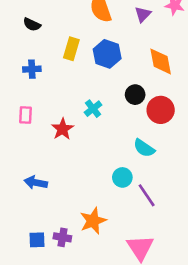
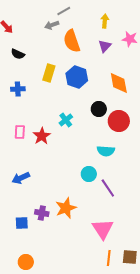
pink rectangle: (25, 115) -> (20, 132), moved
cyan semicircle: (144, 148) -> (106, 151), turned -30
blue arrow: (36, 183) -> (21, 178), turned -36
purple cross: (62, 237) -> (42, 213), moved

